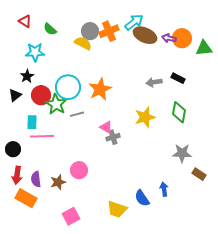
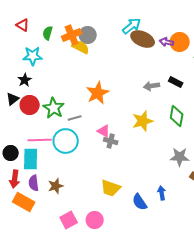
green semicircle: (50, 29) -> (48, 33), turned 64
orange cross: (109, 31) -> (72, 35), moved
cyan circle: (68, 87) -> (66, 141), moved
red circle: (41, 95) -> (30, 105), moved
cyan rectangle: (32, 122) -> (31, 159), moved, size x1.5
gray cross: (113, 137) -> (111, 141), turned 32
pink circle: (79, 170) -> (95, 220), moved
yellow trapezoid: (117, 209) -> (111, 188), moved

